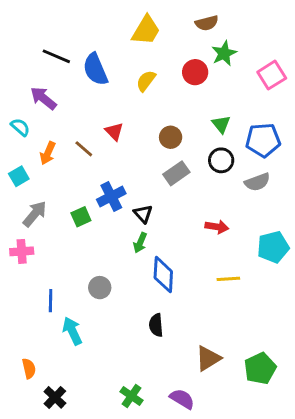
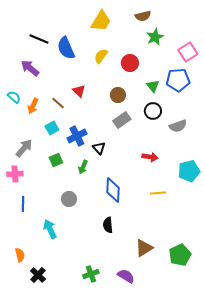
red circle: (195, 72) -> (130, 63), moved
cyan semicircle: (20, 127) -> (14, 97), moved
blue pentagon: (263, 140) -> (178, 80), moved
cyan square: (19, 176) -> (52, 128), moved
green square: (81, 217) -> (56, 160), moved
green arrow: (140, 243) -> (83, 167), moved
blue line: (51, 301) -> (23, 204), moved
green cross: (132, 396) -> (91, 274), turned 35

